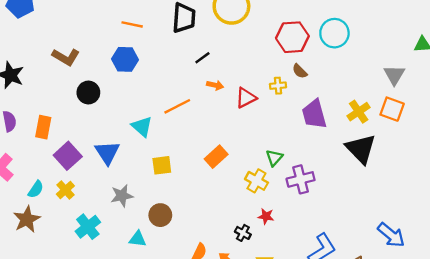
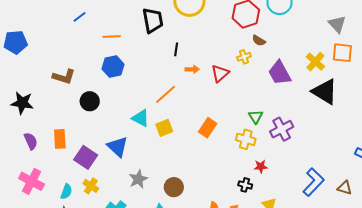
black line: (202, 58) -> (176, 49), turned -32
yellow square: (162, 165) -> (164, 128), moved

